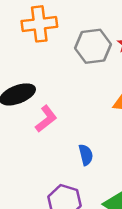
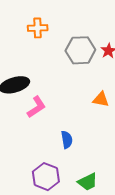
orange cross: (39, 24) -> (38, 28), size x0.7

